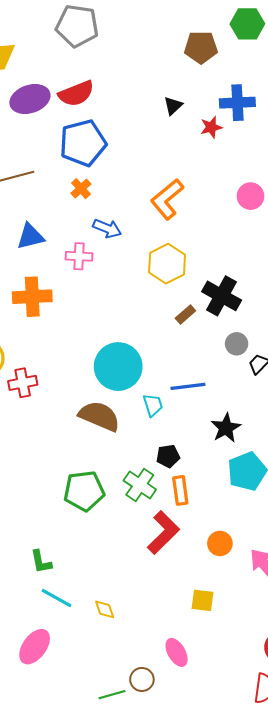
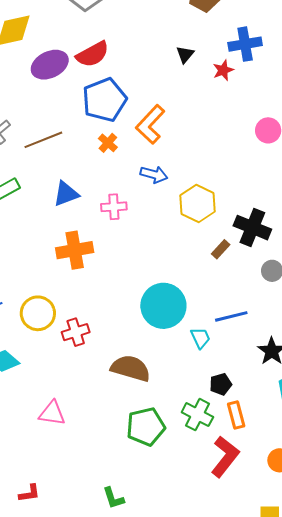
orange L-shape: (167, 199) -> (150, 124), moved
blue arrow: (107, 229) -> (154, 174), moved
brown semicircle: (99, 416) -> (131, 368), moved

